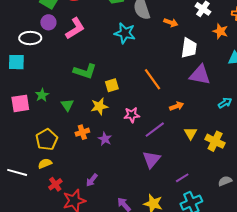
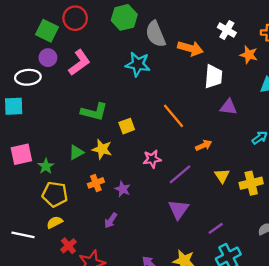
orange arrow: (171, 23) -> (190, 48), size x1.5
purple triangle: (200, 75) -> (228, 107), size x0.7
green star: (42, 95) -> (46, 166), moved
green triangle: (67, 105) -> (76, 152), turned 40
yellow star: (99, 106) -> (102, 149), moved, turned 30
yellow pentagon: (47, 140) -> (55, 194), turned -30
yellow cross: (215, 141) -> (251, 183), turned -36
purple arrow: (92, 180) -> (111, 220), moved

